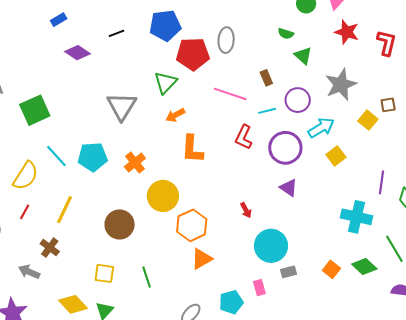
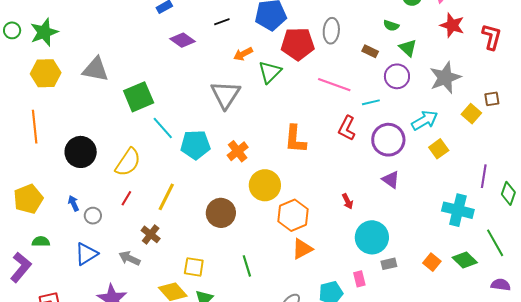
brown rectangle: (266, 78) -> (370, 51), moved, turned -42
purple circle: (298, 100) -> (397, 76), moved
orange arrow: (175, 115) -> (243, 54), moved
cyan line: (56, 156) -> (163, 128), moved
yellow square: (104, 273) -> (194, 267), moved

